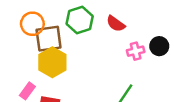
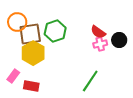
green hexagon: (80, 20) -> (55, 31), moved
red semicircle: (116, 24) -> (98, 32), moved

